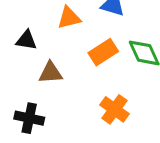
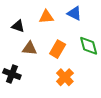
orange rectangle: (103, 52) -> (58, 49), moved, turned -36

